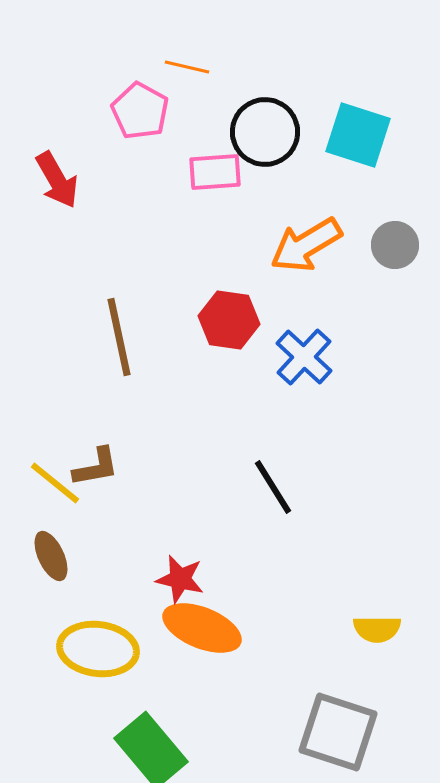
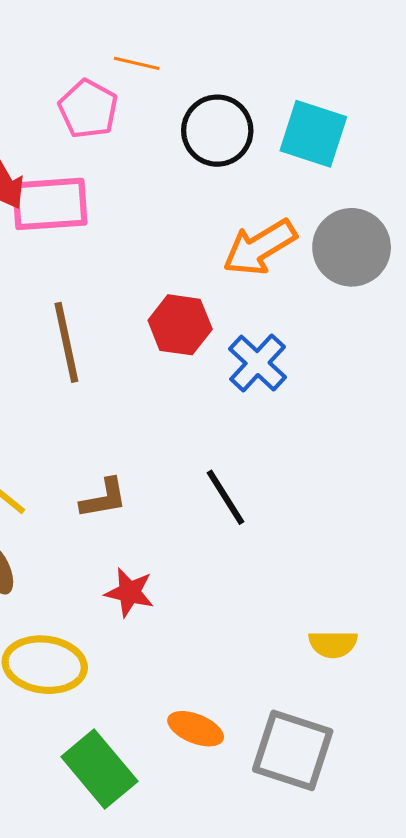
pink rectangle: (215, 172) -> (50, 204), moved, size x1.4
gray circle: (395, 245) -> (352, 247), size x1.6
brown L-shape: (96, 467) -> (104, 498), moved
orange ellipse: (202, 628) -> (196, 729), moved, size x0.7

